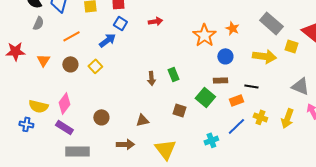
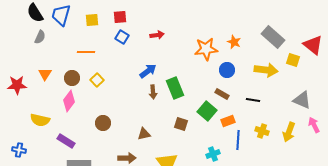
orange star: (204, 35) -> (206, 49), turned 30
orange line: (71, 36) -> (86, 52), moved, turned 30
blue arrow: (107, 40) -> (148, 71), moved
red star: (15, 51) -> (17, 85), moved
green rectangle: (173, 74) -> (175, 88), size x1.5
brown rectangle: (220, 80) -> (222, 94), turned 32
orange rectangle: (236, 100) -> (228, 121), moved
pink diamond: (64, 103) -> (69, 101), moved
brown circle: (101, 117) -> (103, 123), moved
blue cross: (26, 124) -> (19, 150), moved
blue line: (236, 126) -> (238, 140), turned -42

